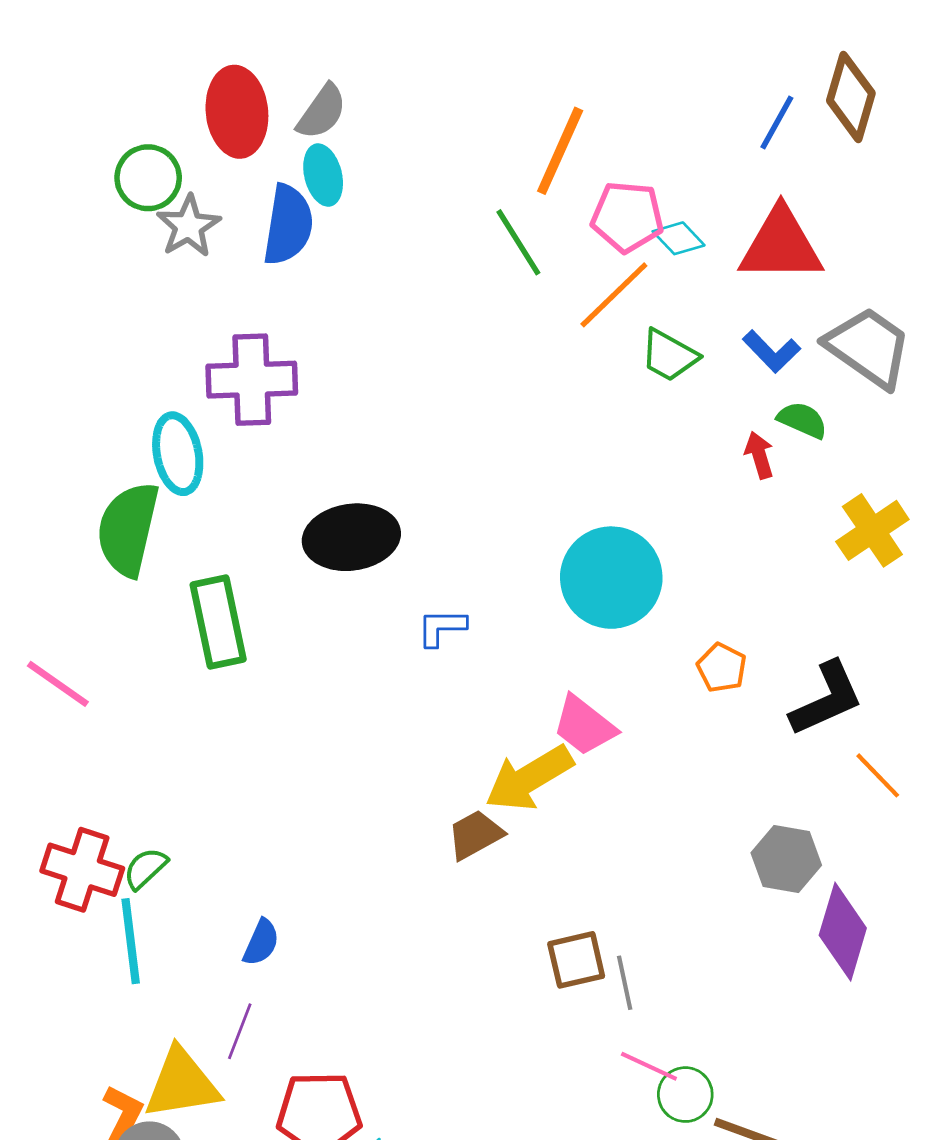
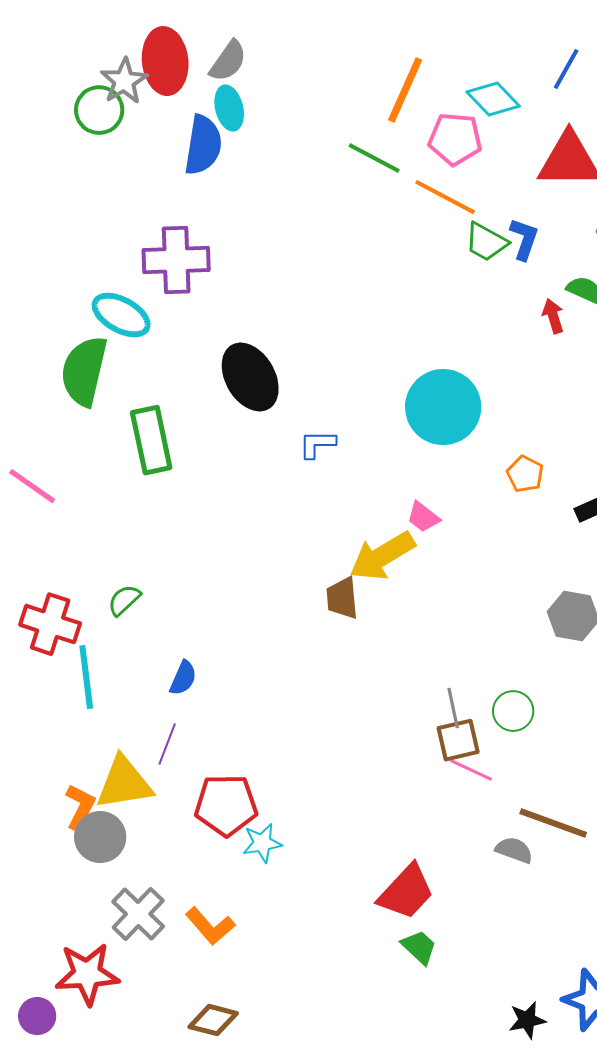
gray star: (188, 226) -> (124, 81), moved
cyan diamond: (679, 238) -> (493, 99), moved, size x1.4
green line: (518, 242) -> (374, 158), turned -30
orange line: (614, 295) -> (445, 197), turned 72
blue L-shape: (771, 351) -> (524, 239), moved, turned -117
cyan ellipse: (178, 454) -> (121, 315), turned -50
black ellipse: (351, 537) -> (250, 377), turned 68
pink trapezoid: (584, 726) -> (423, 517), size x0.7
brown trapezoid: (475, 835) -> (342, 598), turned -66
green semicircle: (145, 868) -> (124, 600), moved
brown square: (576, 960) -> (458, 740), moved
green circle: (685, 1095) -> (513, 711), moved

